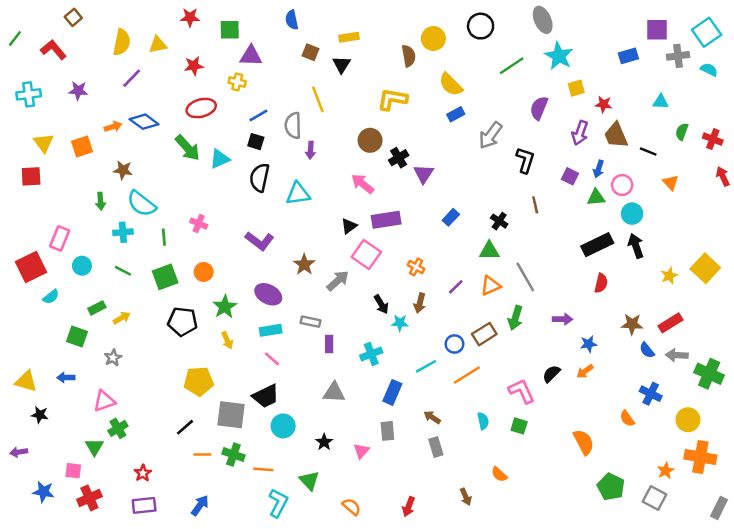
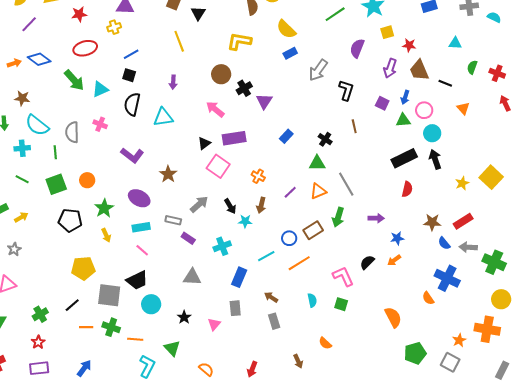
yellow cross: (237, 82) -> (114, 27), turned -32
gray semicircle: (293, 125) -> (72, 132), moved
pink cross: (199, 224) -> (100, 124), moved
gray arrow: (338, 281) -> (199, 204), moved
purple rectangle: (329, 344) -> (188, 238), turned -56
blue cross: (651, 394) -> (447, 278), size x1.4
yellow circle: (688, 420) -> (501, 299), moved
green cross: (118, 428) -> (40, 314), moved
green pentagon: (611, 487) -> (415, 353), turned 30

